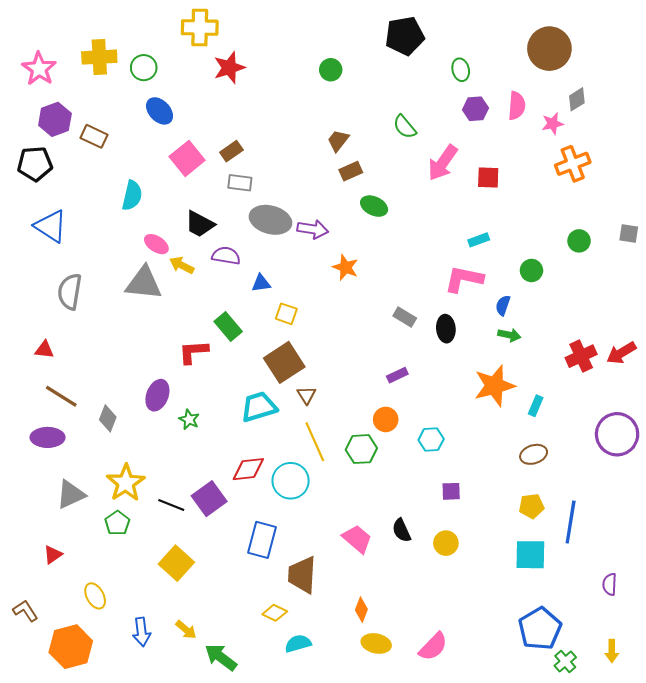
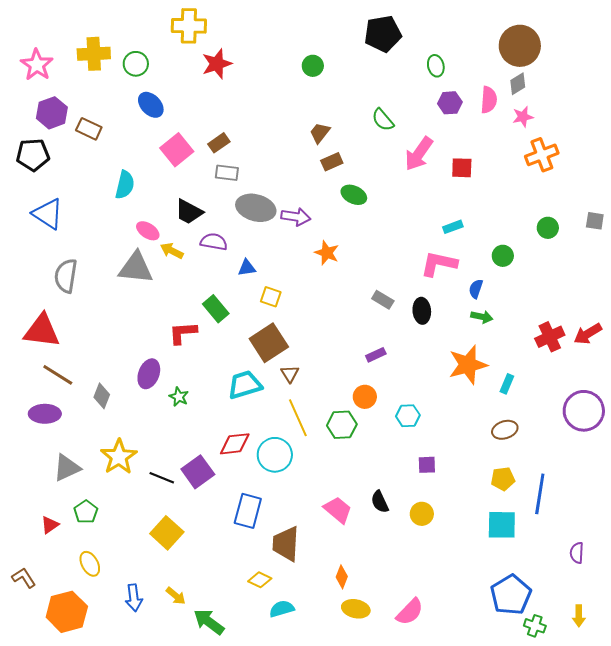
gray diamond: (577, 99) -> (518, 84), moved
red triangle: (44, 350) -> (42, 331), size x2.0
green pentagon: (117, 523) -> (86, 512), moved
green cross: (565, 661) -> (535, 626), turned -30

